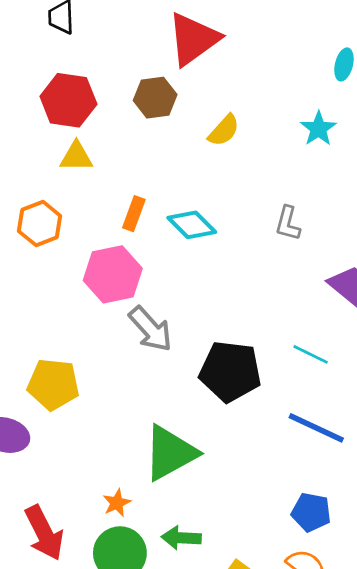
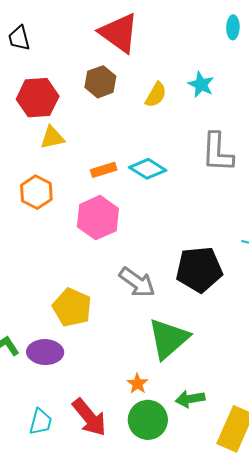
red triangle: (193, 39) -> (119, 33), turned -36
cyan star: (318, 129) -> (201, 85), moved
orange rectangle: (134, 214) -> (104, 170), turned 65
gray L-shape: (288, 223) -> (217, 152), size x1.6
gray arrow: (151, 329) -> (137, 282), moved
yellow pentagon: (53, 384) -> (72, 307), turned 30

